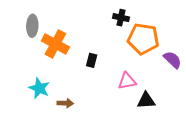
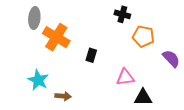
orange pentagon: (143, 39) -> (143, 36), size x0.7

